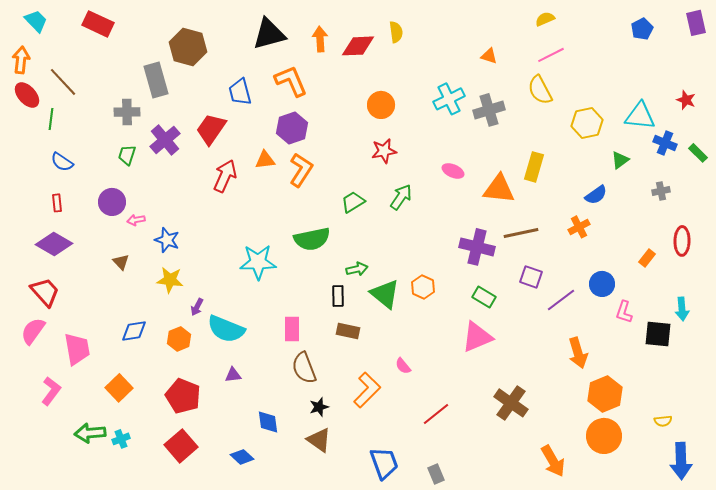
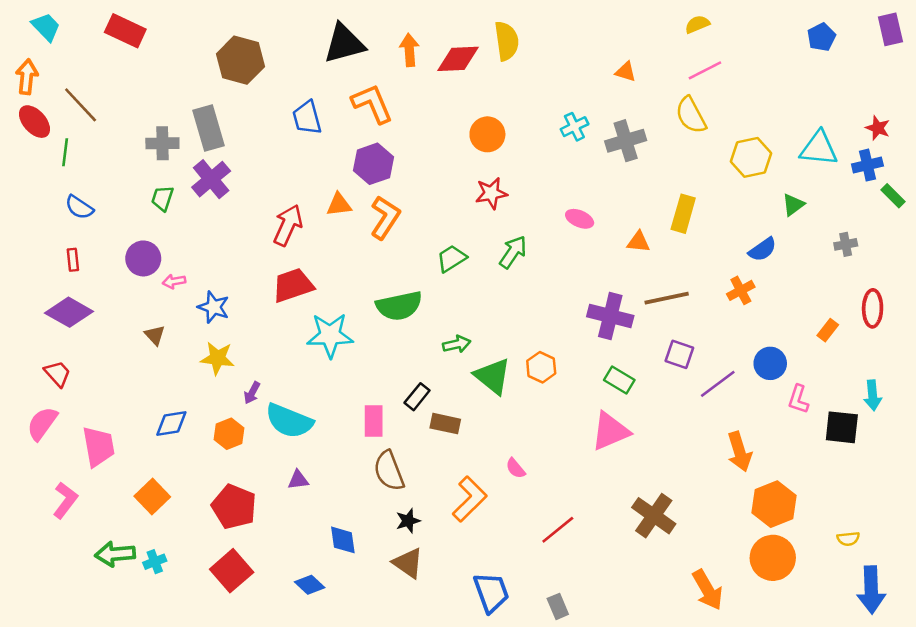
yellow semicircle: (396, 32) -> (507, 41), size x1.4
gray rectangle: (156, 80) -> (208, 128), moved
cyan cross: (449, 99) -> (574, 127), size x0.7
red trapezoid: (211, 129) -> (293, 285), moved, turned 36
blue cross: (665, 143) -> (867, 165), moved, turned -35
orange triangle: (499, 189) -> (638, 242), size x0.6
red trapezoid: (45, 292) -> (58, 374), size x0.7
black rectangle: (338, 296) -> (417, 397), moved, turned 40

